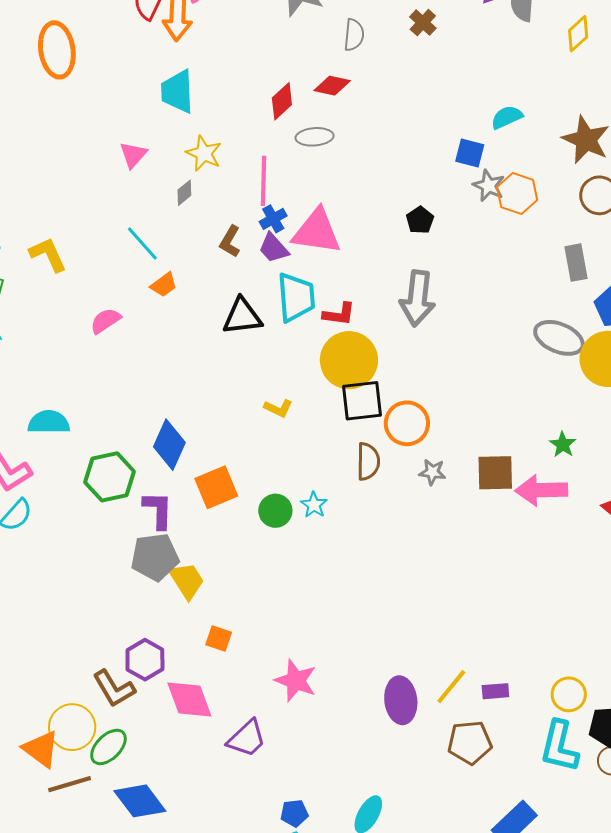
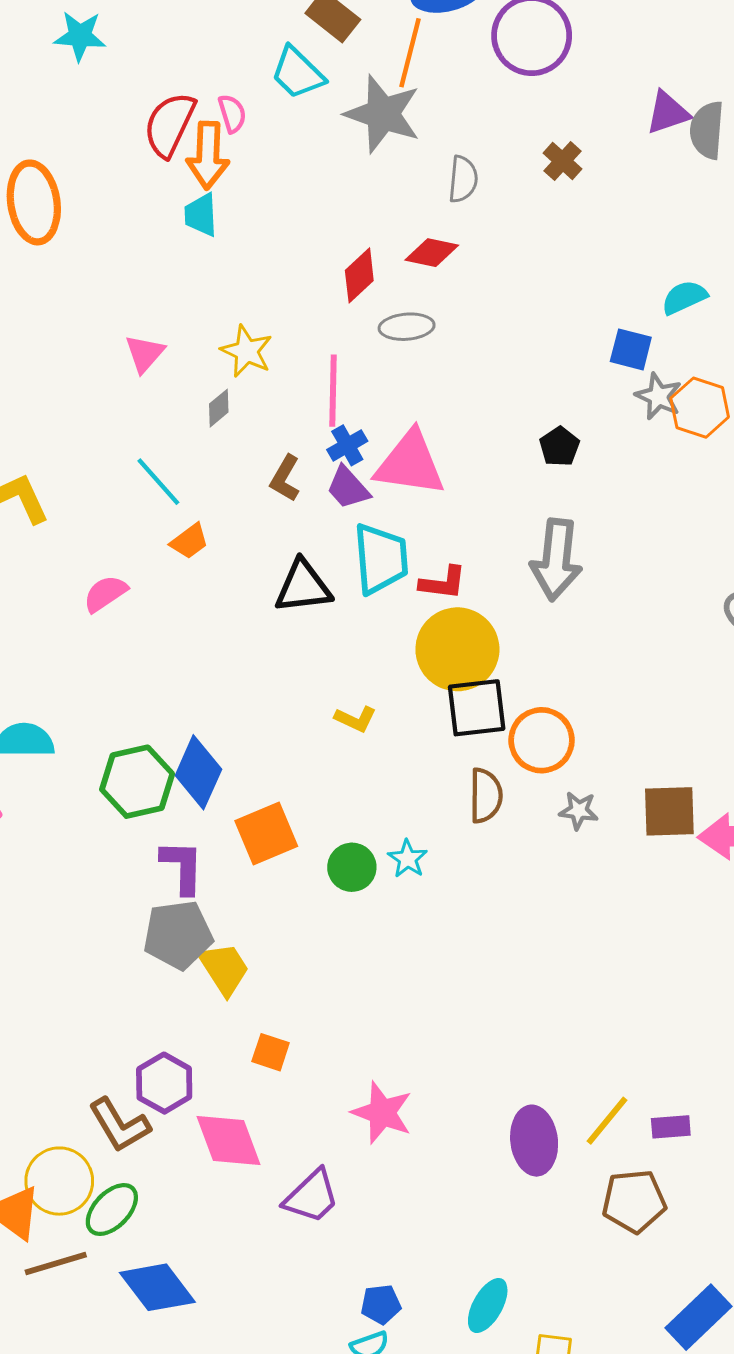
cyan trapezoid: (177, 92) -> (201, 215), moved, size x0.7
green hexagon: (110, 477) -> (137, 782), moved

